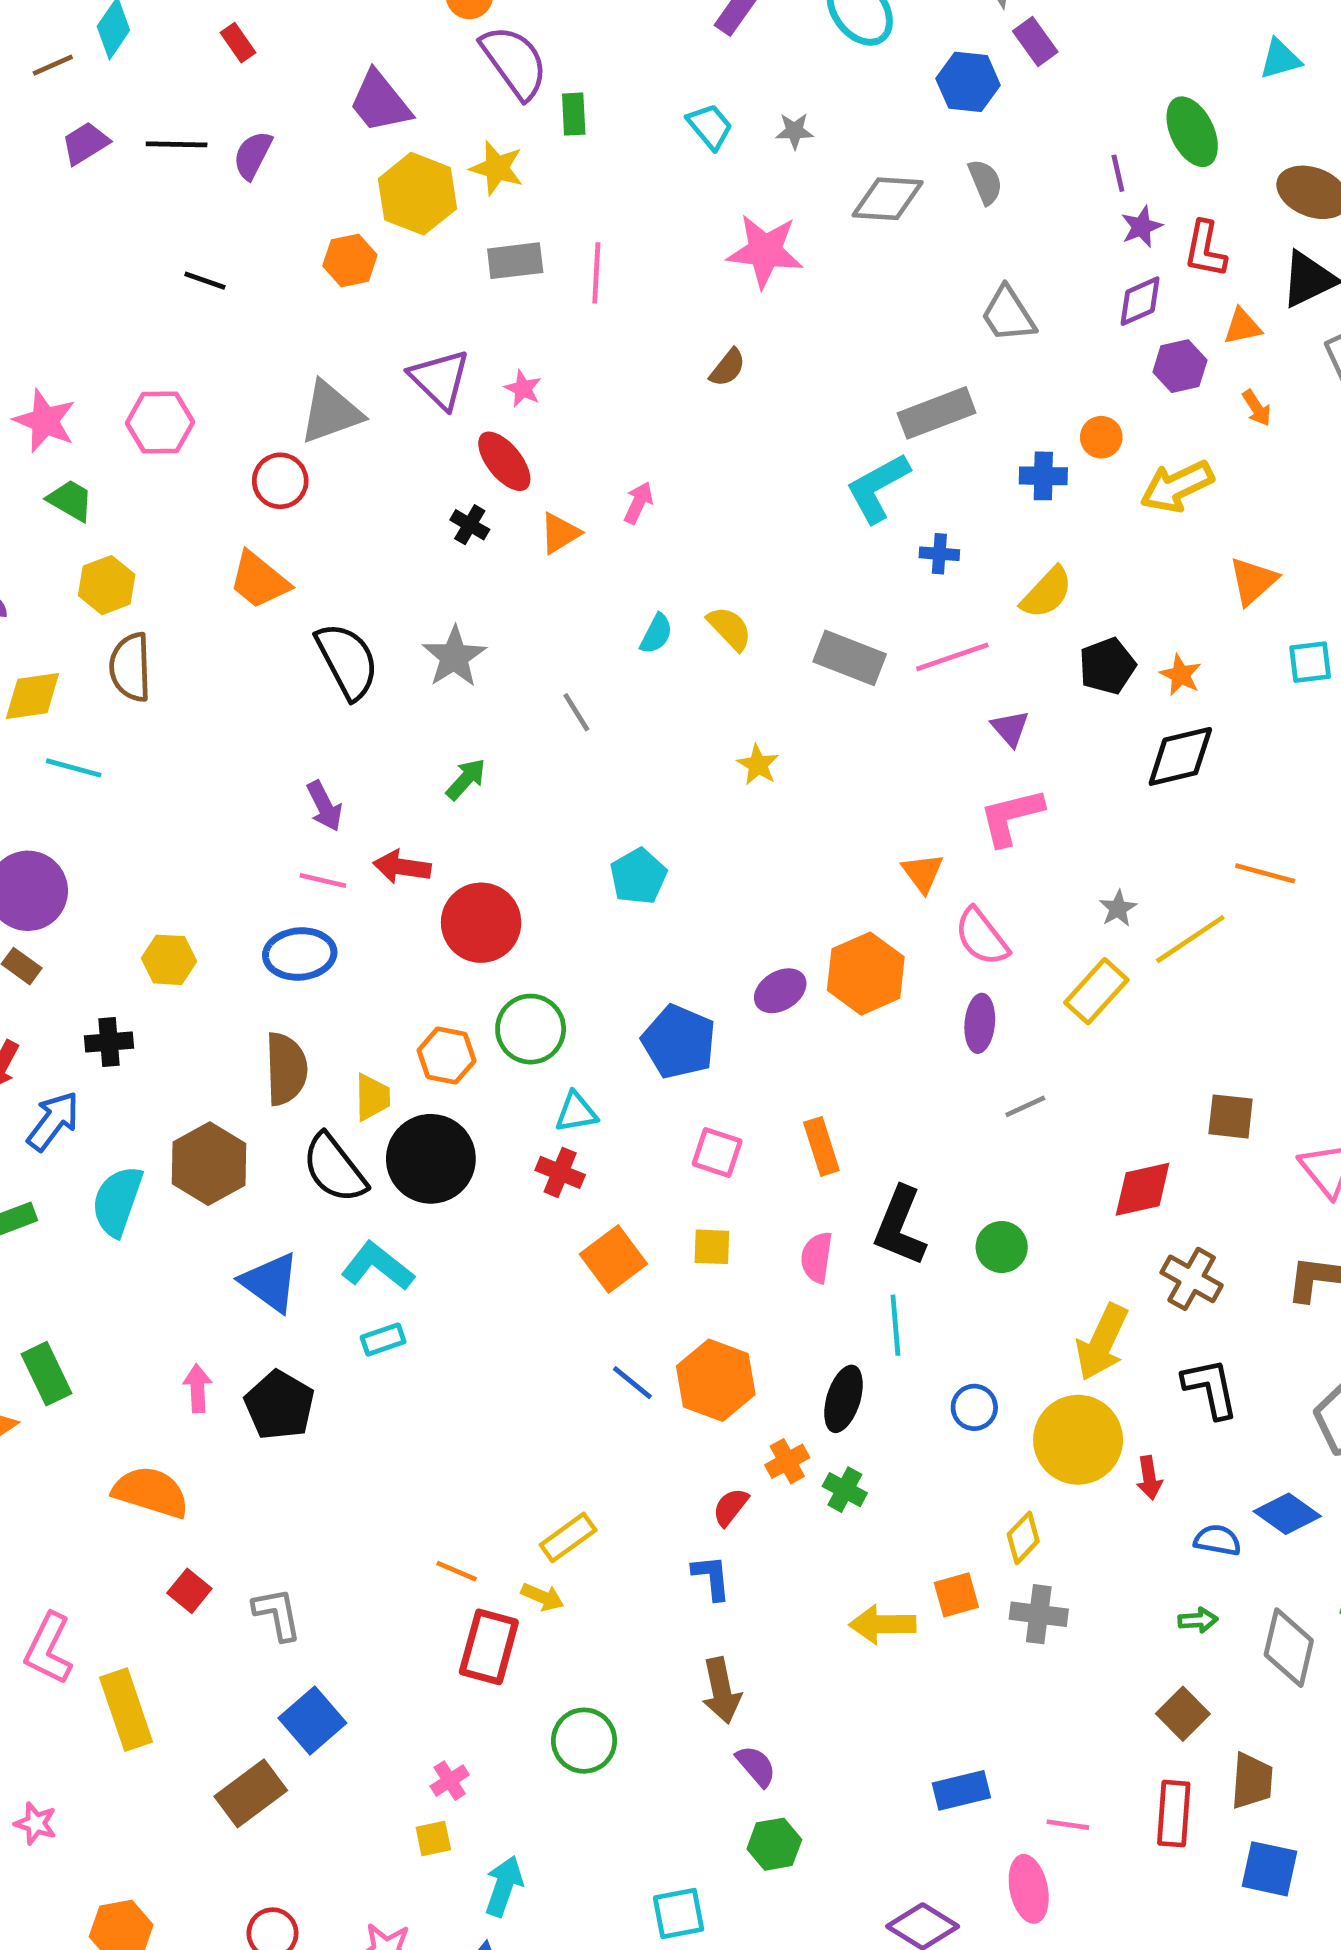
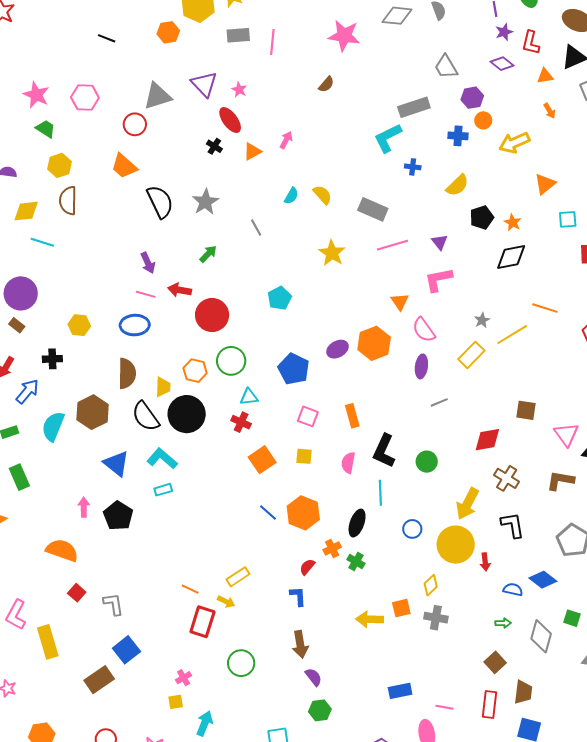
purple diamond: (1140, 301) -> (502, 64), turned 60
purple hexagon: (1180, 366) -> (472, 98), moved
pink line: (952, 657) -> (393, 245), moved
yellow star: (758, 765) -> (332, 253), size x1.5
green rectangle: (47, 1374) -> (19, 477), moved

